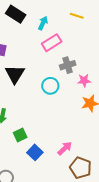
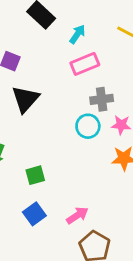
cyan circle: (50, 86) -> (88, 126), moved
green square: (20, 135) -> (35, 175), moved

